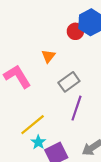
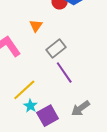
purple line: (77, 108) -> (64, 72), turned -50

